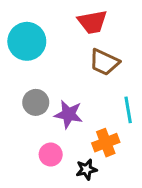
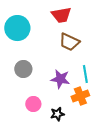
purple star: (69, 114) -> (60, 79), moved
orange cross: (106, 143) -> (80, 96), moved

